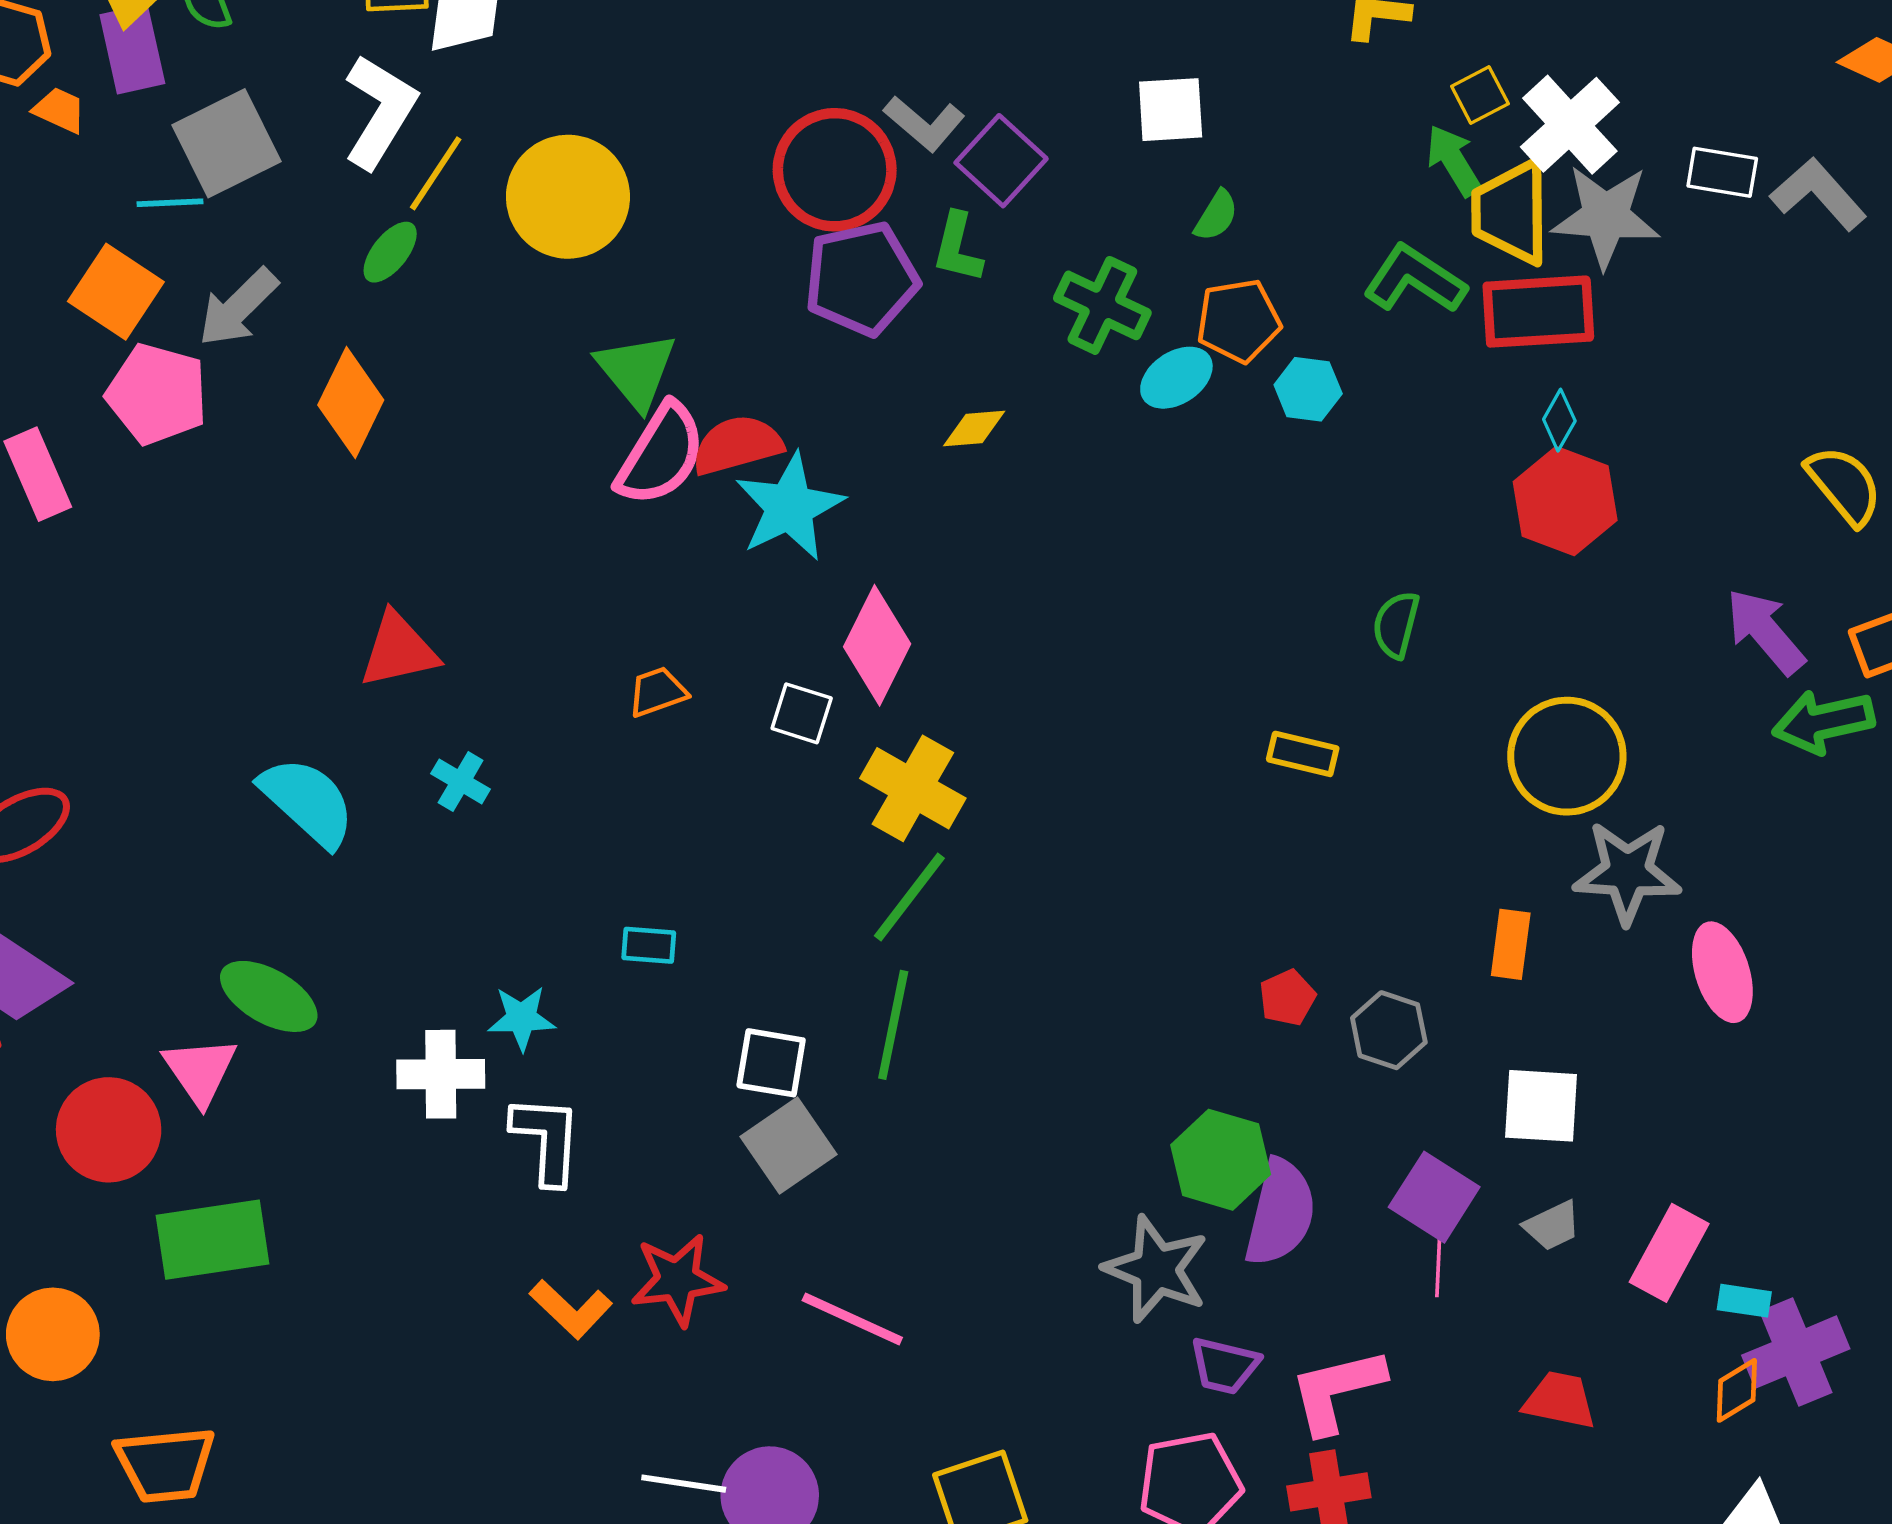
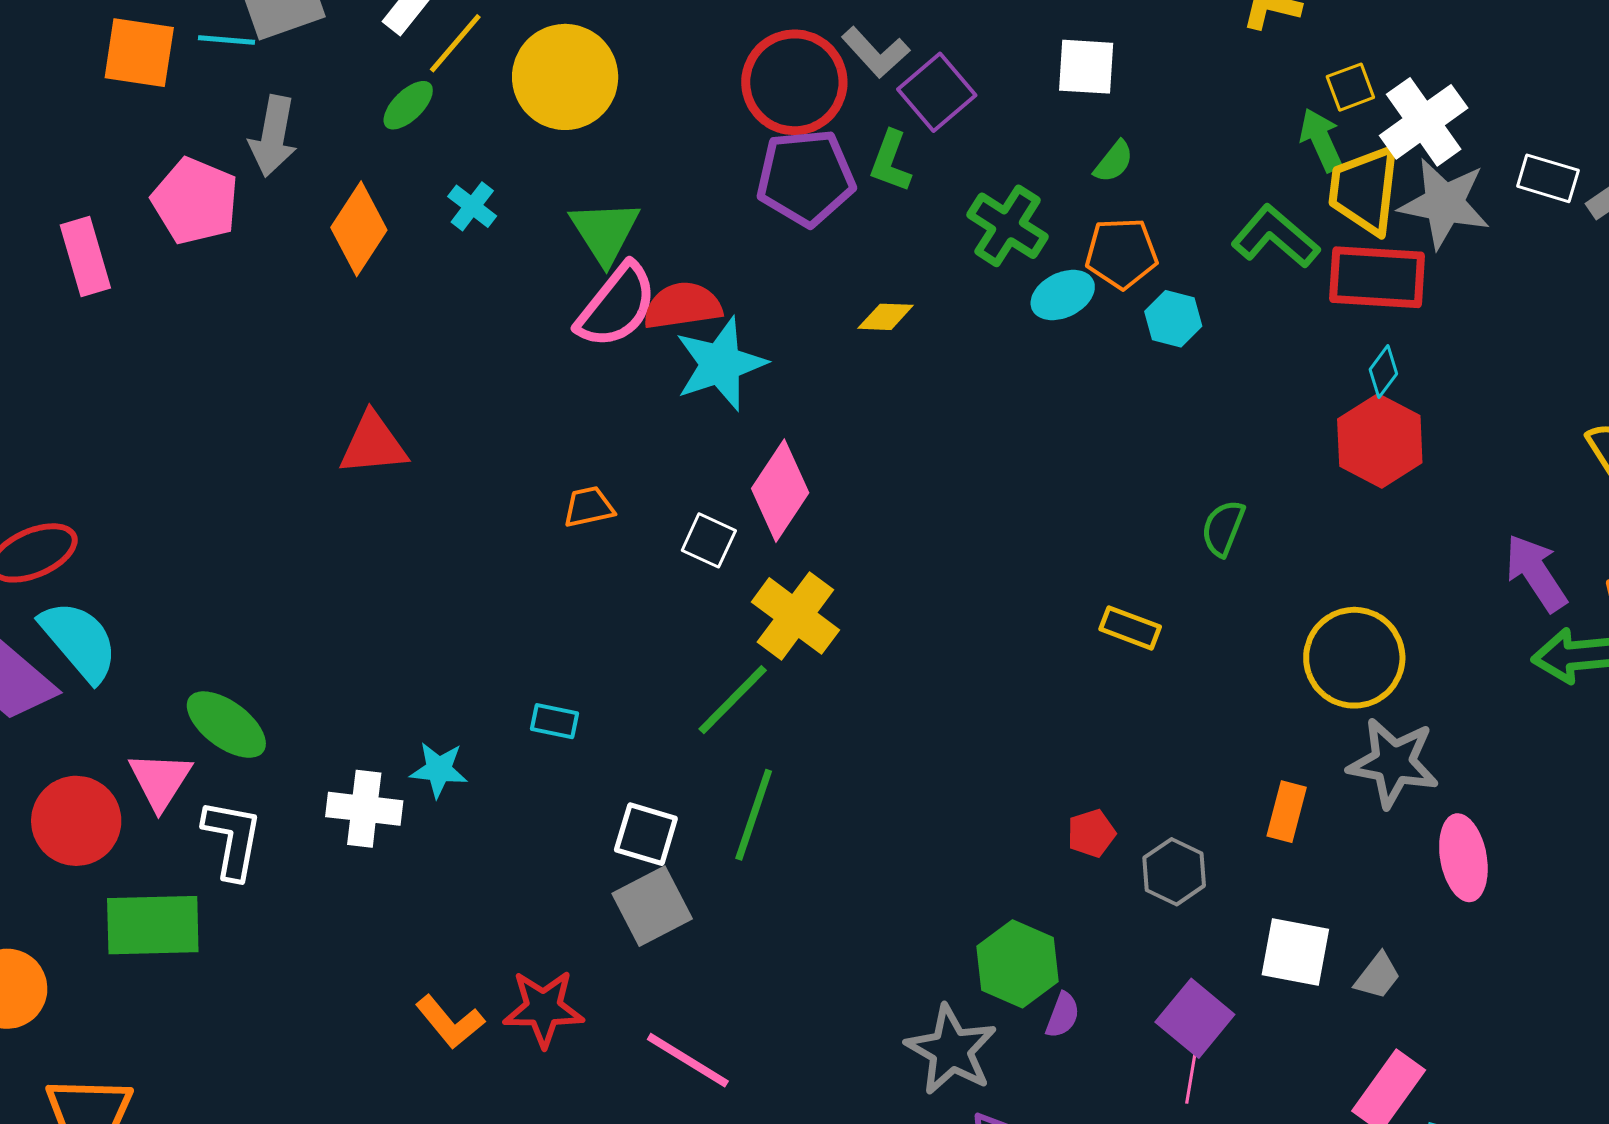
orange square: (116, 292) -> (139, 53), moved, turned -32
gray arrow: (238, 307) -> (273, 136), turned -42
cyan cross: (461, 781) -> (472, 206), moved
cyan semicircle: (308, 802) -> (79, 641), moved
green line: (909, 897) -> (733, 700), moved
white L-shape: (547, 1140) -> (232, 839), moved
purple semicircle: (1280, 1213) -> (1063, 1015), size x0.5
gray trapezoid: (1552, 1226) -> (1378, 976), moved, turned -34

